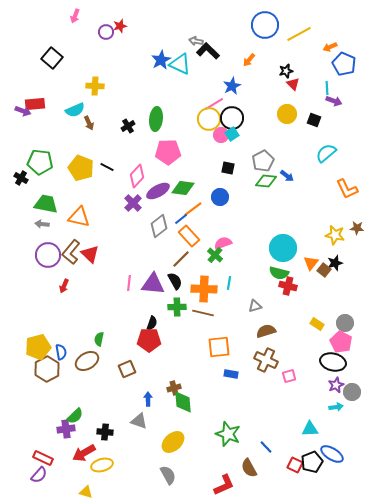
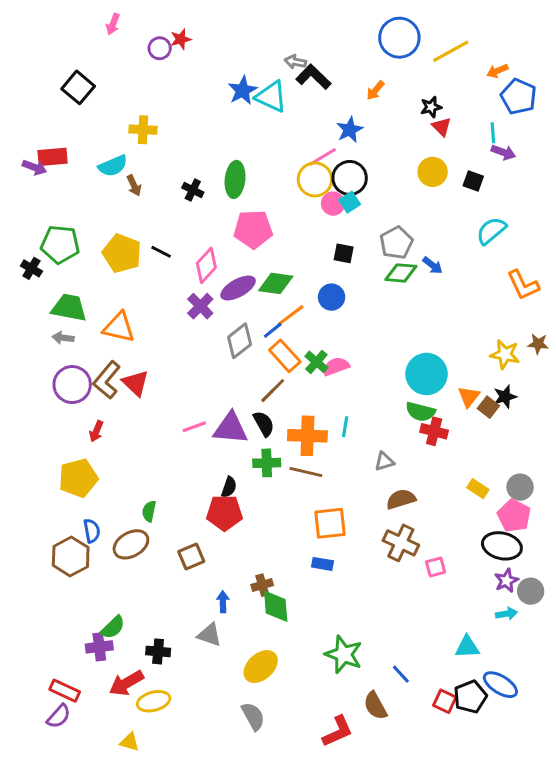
black cross: (128, 126) -> (193, 190), turned -32
green cross: (215, 255) -> (316, 362), moved
pink line: (129, 283) -> (194, 427), turned 63
yellow pentagon: (38, 347) -> (78, 478), moved
blue rectangle: (231, 374) -> (322, 564), moved

